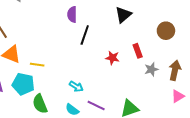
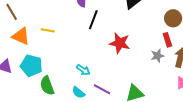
red rectangle: (138, 51) -> (167, 40), moved
red star: (112, 58) -> (120, 43), size x1.5
yellow line: (37, 65) -> (48, 30), moved

